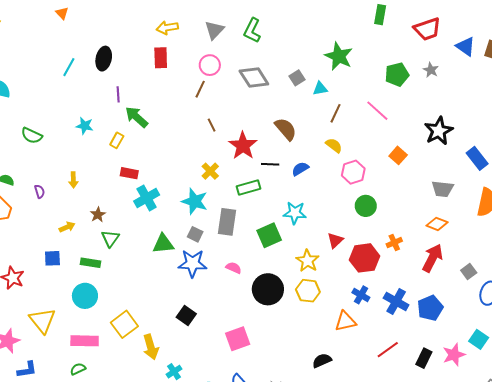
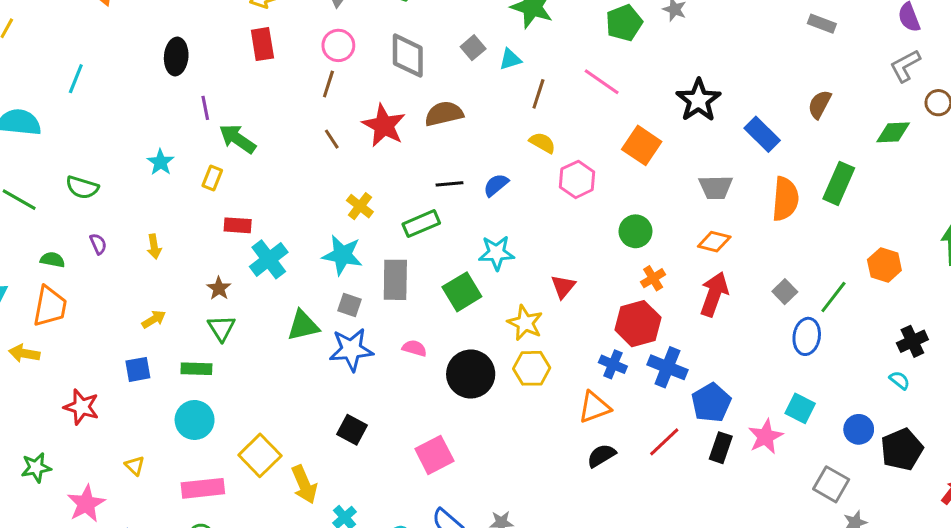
cyan line: (69, 67) -> (76, 79), moved
gray diamond: (254, 77) -> (408, 56), turned 40
brown line: (212, 125) -> (332, 139), moved
cyan star: (85, 126) -> (161, 162), turned 30
brown semicircle: (286, 129) -> (444, 114), moved, turned -55
red star: (243, 146) -> (384, 125), moved
orange square: (398, 155) -> (642, 145), size x1.4
purple semicircle: (40, 191) -> (98, 244), moved
green circle: (366, 206) -> (636, 231), moved
brown star: (98, 215) -> (219, 288), moved
red hexagon: (364, 258) -> (638, 324), moved
gray square: (469, 271) -> (785, 292), moved
blue pentagon: (430, 308) -> (711, 403), moved
yellow triangle: (42, 320) -> (135, 466), size x0.5
black semicircle: (322, 361) -> (601, 456), moved

